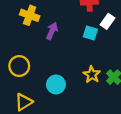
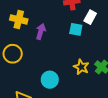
yellow circle: (19, 66) -> (13, 54), moved

